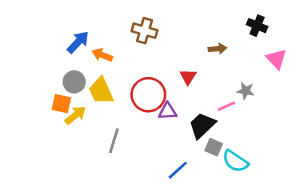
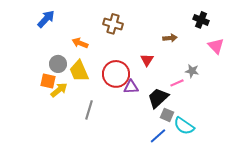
blue arrow: (78, 42) -> (46, 19), moved
blue line: (178, 170) -> (158, 136), moved

